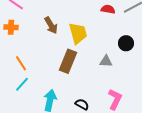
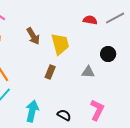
brown rectangle: (68, 61) -> (50, 72), size x0.6

